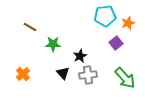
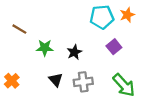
orange star: (128, 23) -> (127, 15), moved
black star: (80, 56) -> (74, 52), moved

